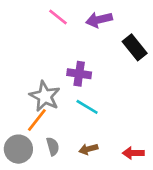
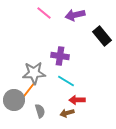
gray star: (45, 96) -> (34, 73), turned -30
gray circle: (18, 149) -> (14, 100), moved
red arrow: (133, 153) -> (77, 100), moved

